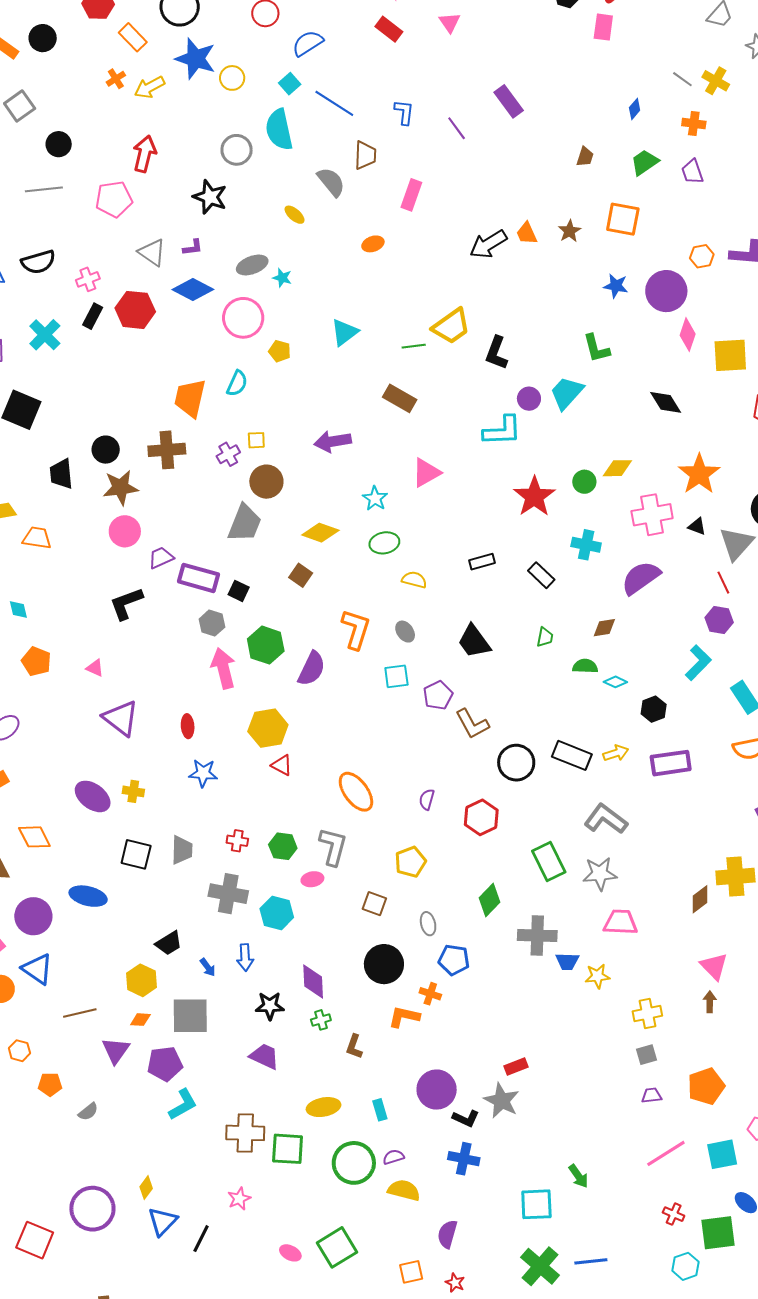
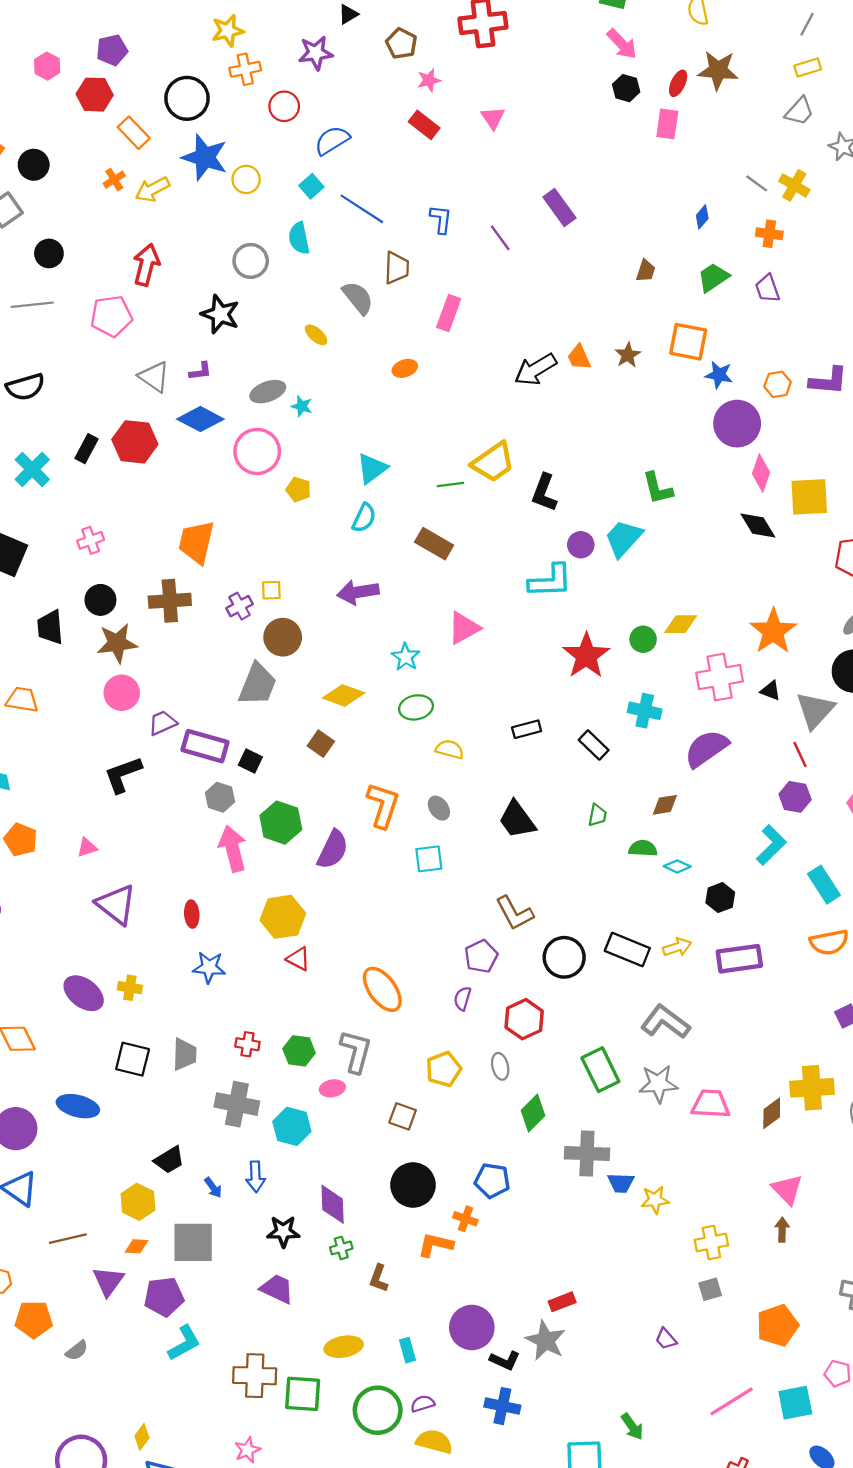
black circle: (43, 38) -> (34, 165), moved
cyan semicircle: (279, 130) -> (299, 238), size x0.7
pink cross: (88, 279) -> (91, 540), moved
blue star: (616, 286) -> (719, 375), moved
cyan semicircle: (237, 383) -> (364, 518), moved
black diamond: (666, 402) -> (758, 526), moved
pink triangle: (95, 668) -> (87, 847), turned -42
purple pentagon: (438, 695) -> (481, 956), moved
pink trapezoid: (620, 922) -> (711, 1104), moved
gray ellipse: (428, 924) -> (500, 1066), moved
orange pentagon: (50, 1084) -> (34, 1319), size x1.4
purple trapezoid: (652, 1095) -> (666, 1339), moved, turned -125

